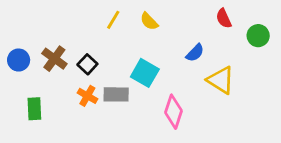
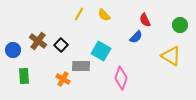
red semicircle: (224, 18) -> (145, 20), moved
blue circle: (19, 60) -> (13, 50), moved
yellow triangle: (221, 80) -> (171, 56), moved
orange cross: (87, 96) -> (63, 79), moved

